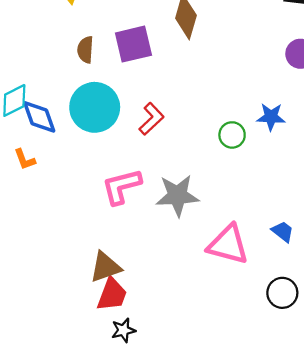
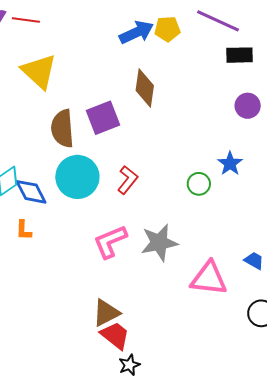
brown semicircle: (85, 50) -> (62, 128), size x1.6
blue star: (271, 117) -> (230, 164), turned -30
orange L-shape: (25, 159) -> (24, 230), turned 30
red trapezoid: (112, 294) -> (115, 335), turned -64

